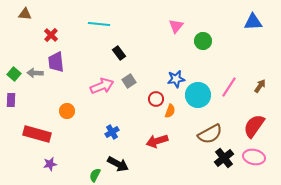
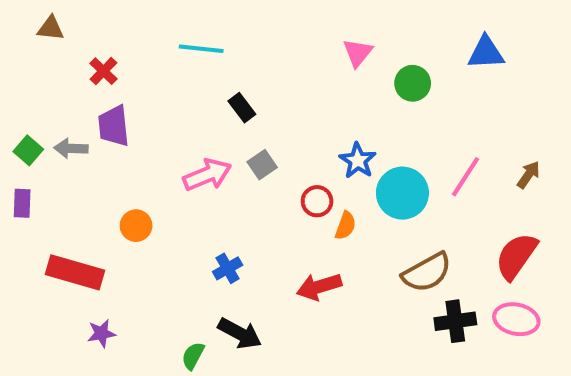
blue triangle: (253, 22) -> (486, 53), moved
blue star: (176, 79) -> (358, 161), turned -30
black cross: (224, 158) -> (455, 321), turned 30

